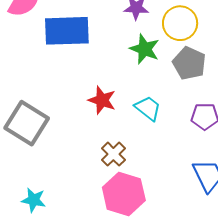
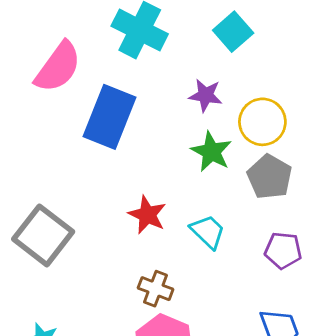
blue rectangle: (67, 31) -> (109, 117), turned -72
brown cross: (113, 154) -> (156, 289), turned -30

